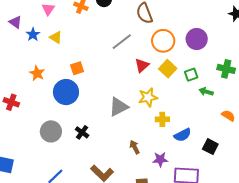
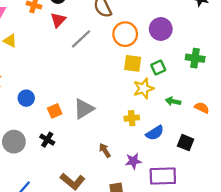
red triangle: (142, 65) -> (58, 20), moved
orange square: (77, 68) -> (55, 111), moved
yellow square: (168, 69) -> (133, 63), turned -30
blue circle: (66, 92) -> (26, 98), size x0.6
green arrow: (206, 92) -> (173, 101), moved
yellow star: (148, 97) -> (144, 88), moved

